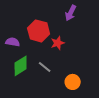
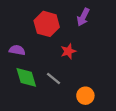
red hexagon: (39, 31) -> (47, 24), moved
green diamond: (21, 66) -> (26, 77), turned -75

